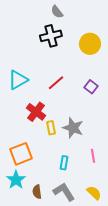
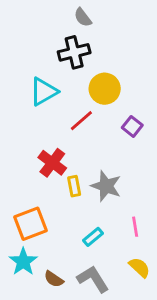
yellow circle: (90, 44) -> (105, 89), moved
cyan triangle: (18, 80) -> (44, 92), moved
cyan rectangle: (64, 163) -> (93, 237), turned 40
brown semicircle: (37, 192) -> (54, 279), turned -48
yellow semicircle: (94, 193) -> (140, 267), moved

